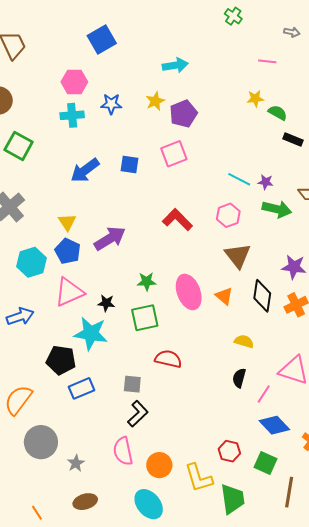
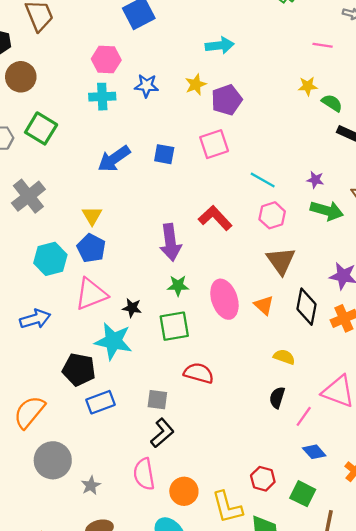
cyan line: (239, 179) -> (263, 180), moved
purple arrow: (110, 238) -> (170, 242), moved, turned 112
blue diamond: (274, 425) -> (314, 452), size x0.7

